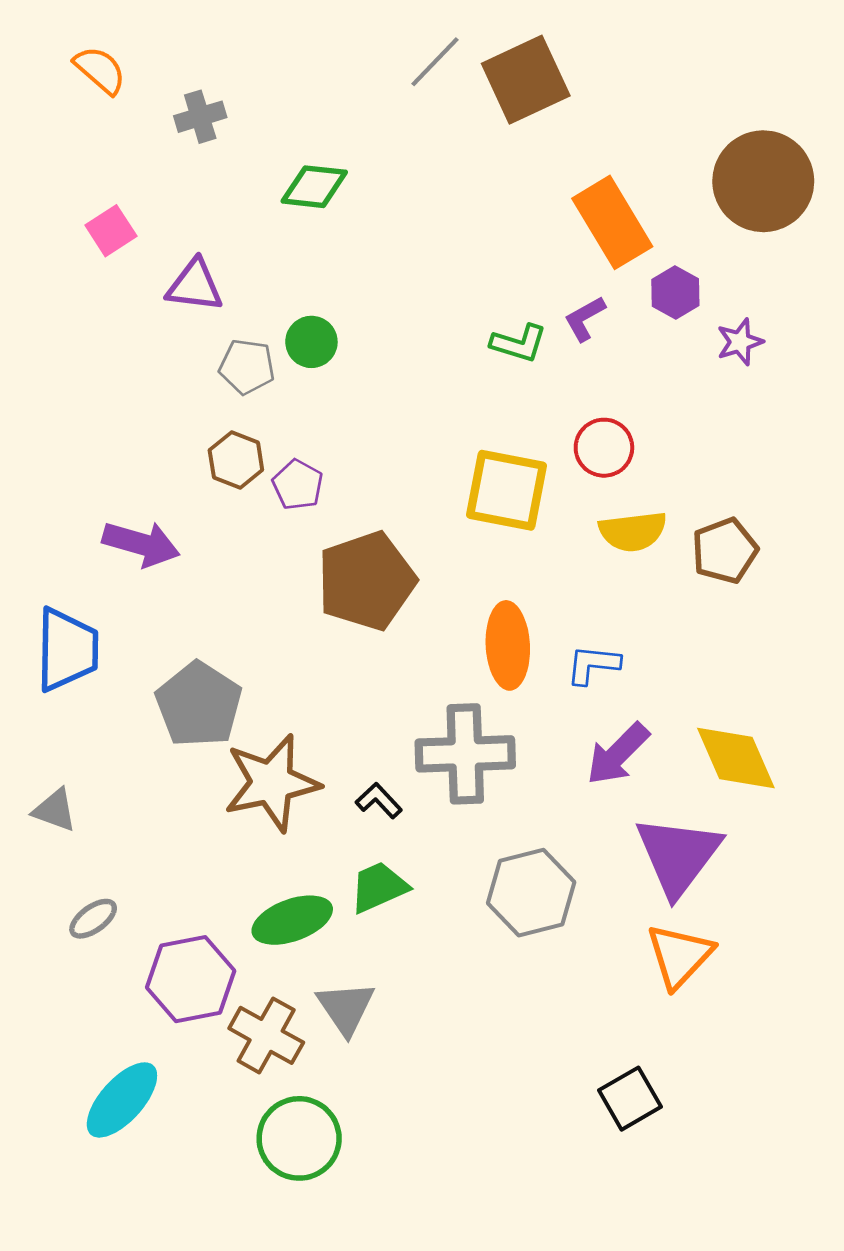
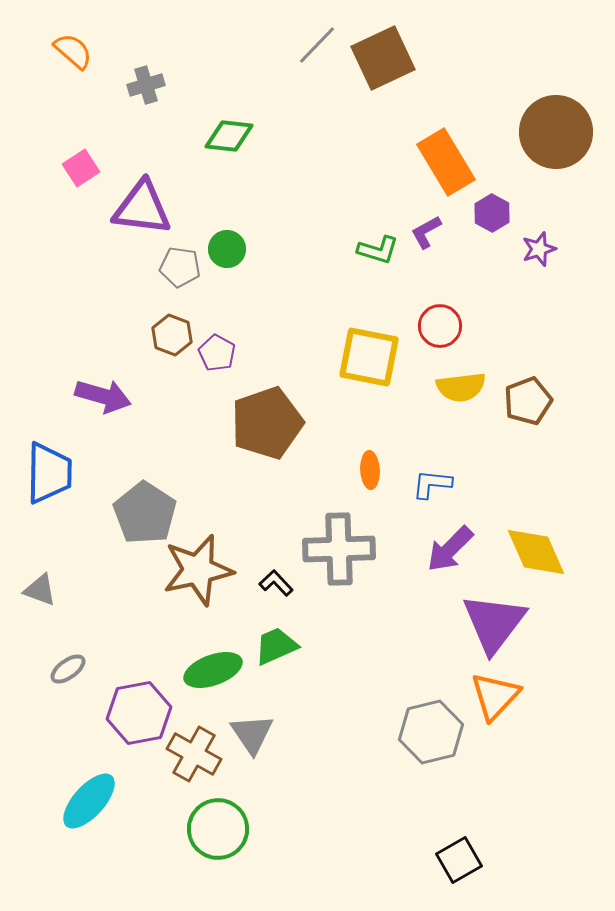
purple triangle: (195, 286) -> (142, 208), size x1.4
orange ellipse: (508, 645) -> (370, 470), size x0.6
gray hexagon: (531, 893) -> (431, 732), moved
black square: (630, 1099) -> (459, 860), moved

